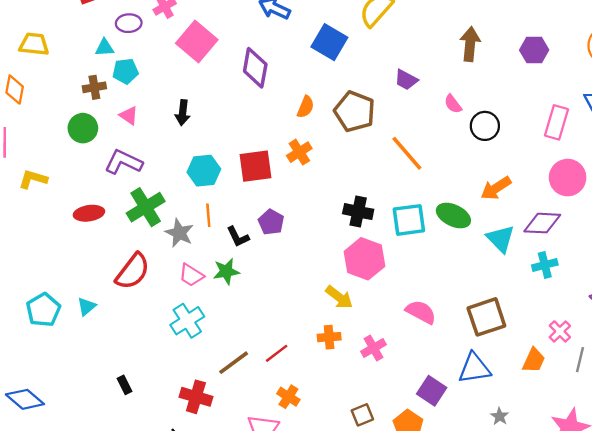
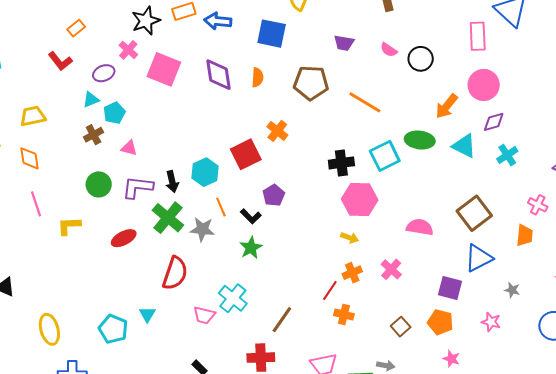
orange semicircle: (306, 107) -> (257, 77), moved
black arrow: (183, 113) -> (172, 182), moved
green circle: (83, 128) -> (99, 184), moved
pink circle: (568, 178) -> (484, 85), moved
purple pentagon: (271, 222) -> (274, 195), turned 30
purple diamond: (542, 223) -> (494, 122), size x0.7
pink trapezoid: (191, 275) -> (204, 315), moved
yellow arrow: (339, 297) -> (350, 238), size x0.7
red line: (277, 353) -> (330, 291), moved
orange cross: (288, 397) -> (344, 315), moved

